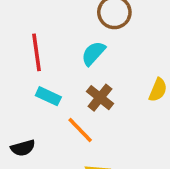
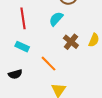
cyan rectangle: (48, 96) -> (22, 47), moved
brown cross: (100, 98) -> (71, 42), moved

